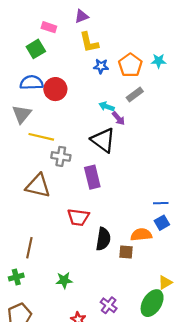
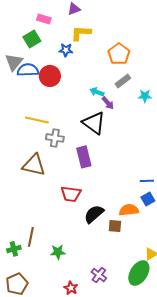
yellow L-shape: (89, 42) -> (81, 33), turned 105
cyan star: (159, 61) -> (145, 96), moved
blue star: (101, 66) -> (66, 50), moved
gray triangle: (22, 114) -> (14, 62), moved
black semicircle: (103, 239) -> (94, 214), turned -140
brown line: (29, 248) -> (31, 237), moved

